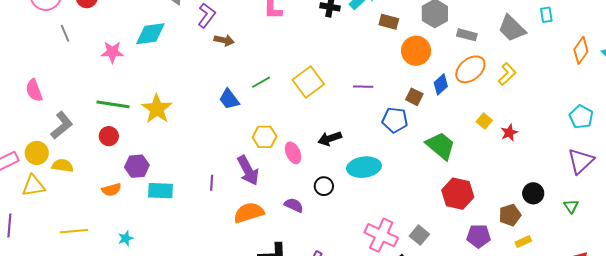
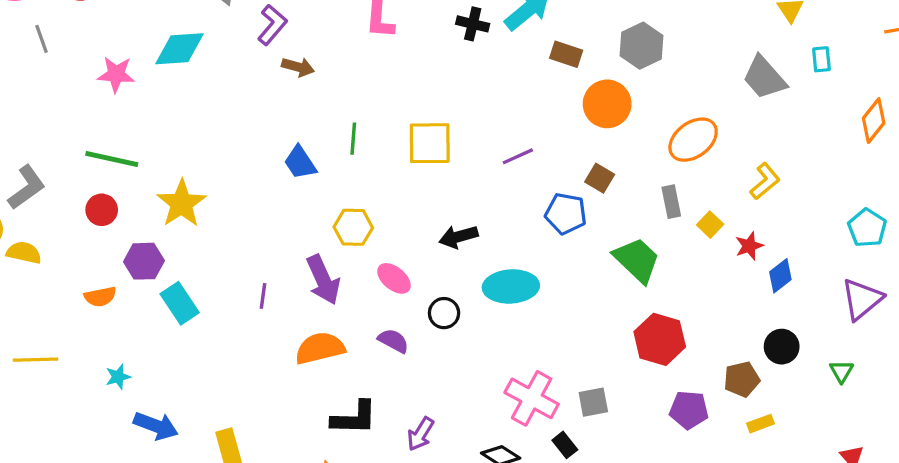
gray rectangle: (467, 35) -> (671, 202), moved, turned 60
yellow L-shape: (507, 74) -> (765, 181), moved
green line: (261, 82) -> (353, 139), turned -60
yellow square: (308, 82) -> (430, 143), turned 32
blue diamond: (441, 84) -> (780, 276), moved
purple line: (363, 87) -> (518, 156), turned -30
yellow star: (157, 109) -> (182, 203), moved
pink ellipse: (293, 153) -> (394, 278), moved, turned -30
cyan rectangle: (161, 191) -> (180, 303), turned 50
gray square: (419, 235) -> (593, 402), turned 36

